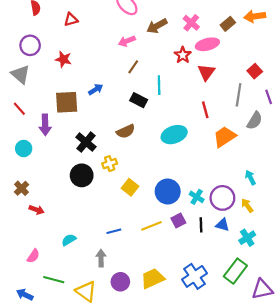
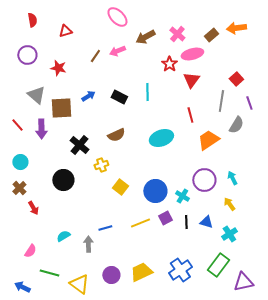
brown line: (133, 67) -> (95, 56), moved
gray triangle: (20, 74) -> (36, 95), moved
black rectangle: (139, 100) -> (119, 97), moved
red line: (19, 109) -> (17, 125), moved
cyan circle: (24, 149) -> (20, 162), moved
black circle: (82, 175) -> (63, 180), moved
purple circle: (222, 198) -> (204, 180), moved
red arrow: (37, 210) -> (33, 208), turned 40
gray arrow: (101, 258) -> (88, 244), moved

